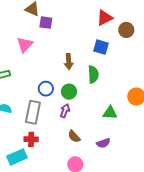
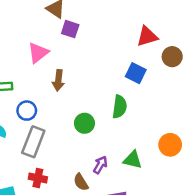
brown arrow: (69, 62) -> (58, 80), moved
blue circle: (46, 89) -> (27, 111), moved
purple arrow: (65, 111) -> (100, 165), moved
red cross: (31, 139) -> (38, 178), moved

